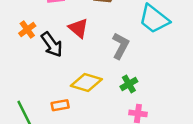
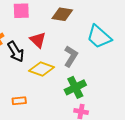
yellow diamond: (86, 83) -> (42, 69), moved
green cross: (129, 84) -> (75, 87), size x1.5

